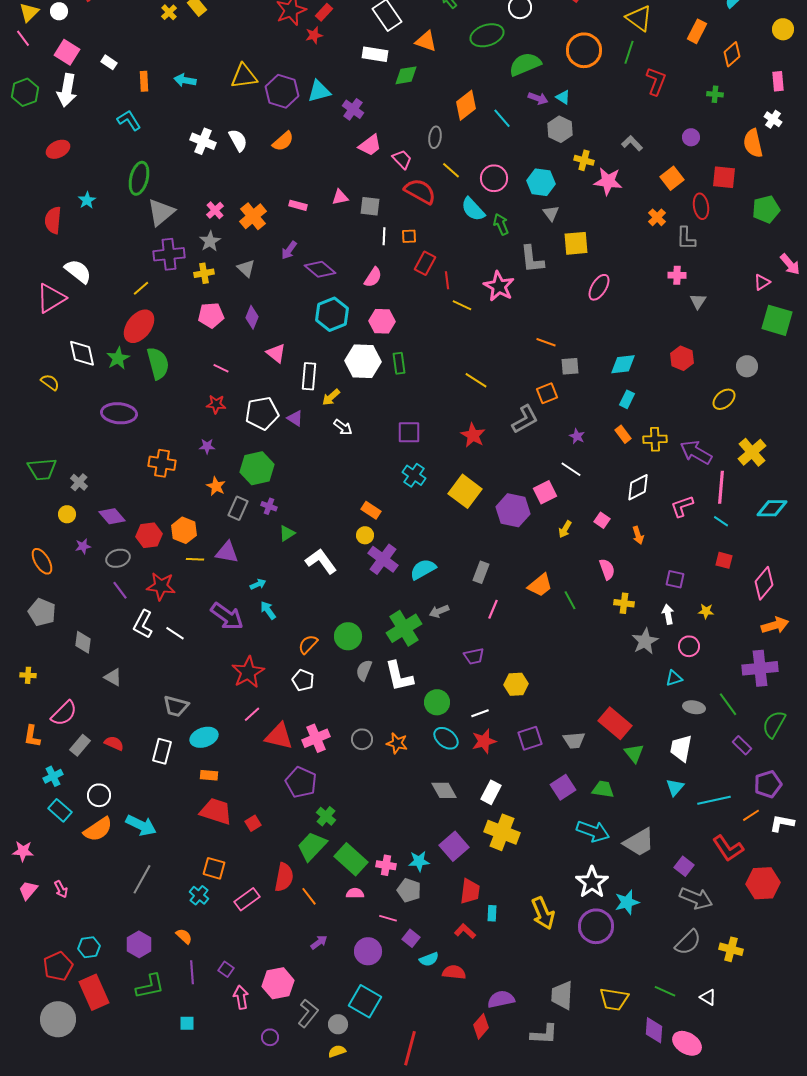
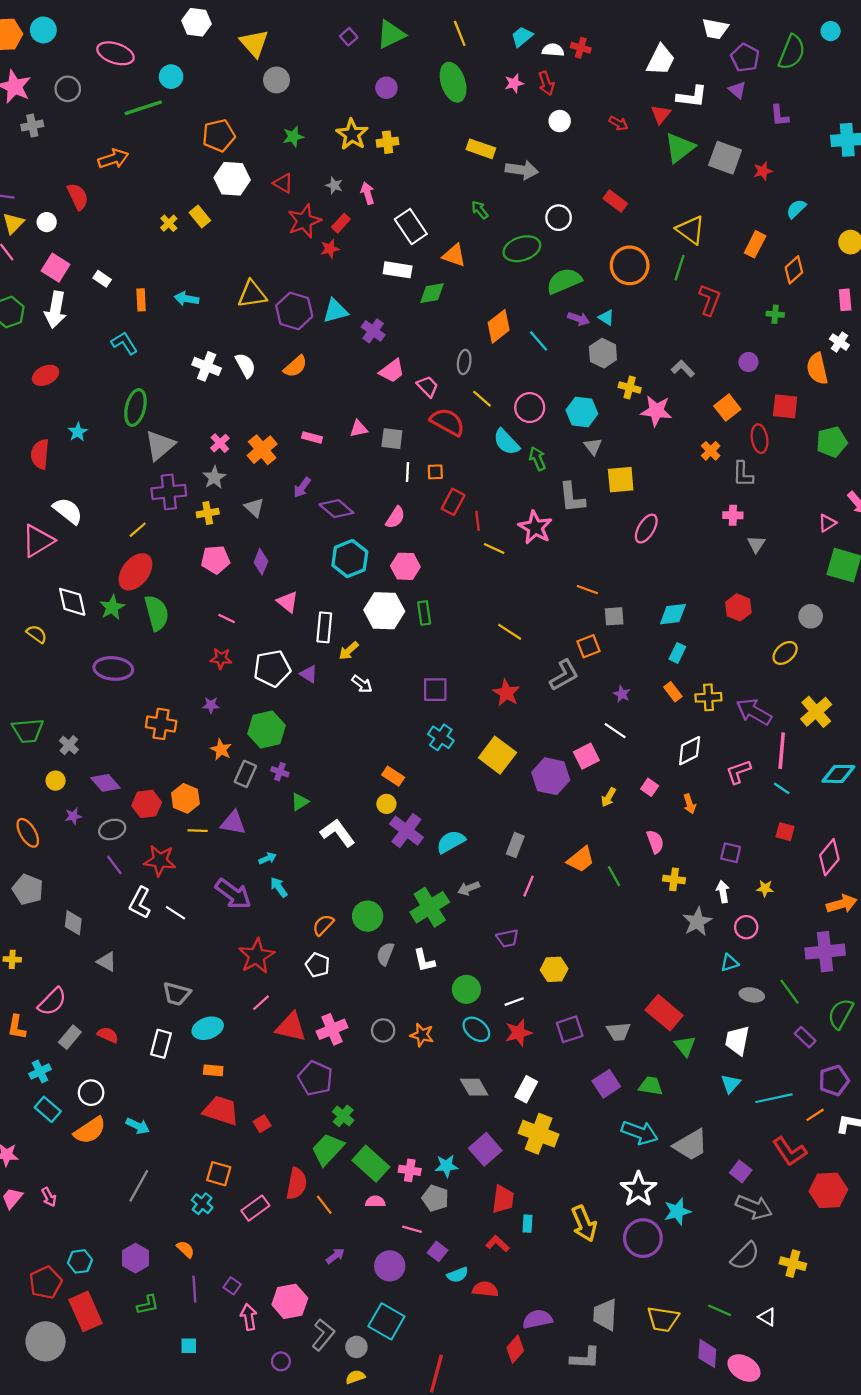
white L-shape: (399, 676) -> (424, 960), size x0.7
cyan arrow: (141, 825) -> (138, 1126), size x0.7
green L-shape: (150, 986) -> (148, 1305), size x0.7

